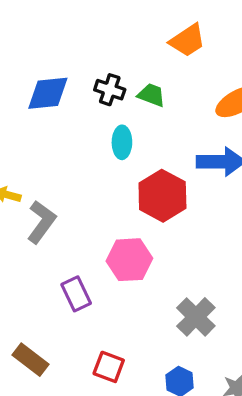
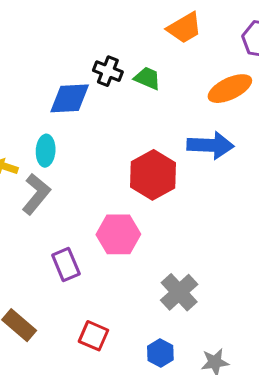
blue diamond: (48, 93) -> (70, 98), moved
cyan ellipse: (122, 142) -> (46, 151), moved

